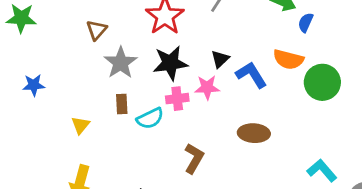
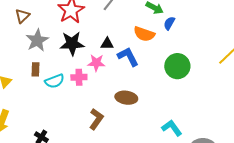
black triangle: (220, 59) -> (107, 44), turned 40
orange semicircle: (288, 59) -> (144, 34), moved
pink cross: (177, 99) -> (79, 77), moved
brown L-shape: (194, 158) -> (96, 119), moved

